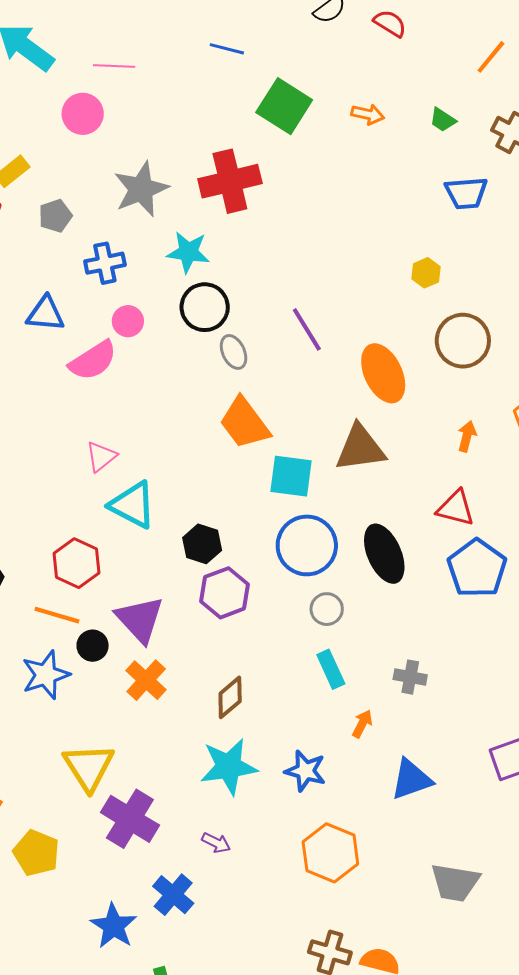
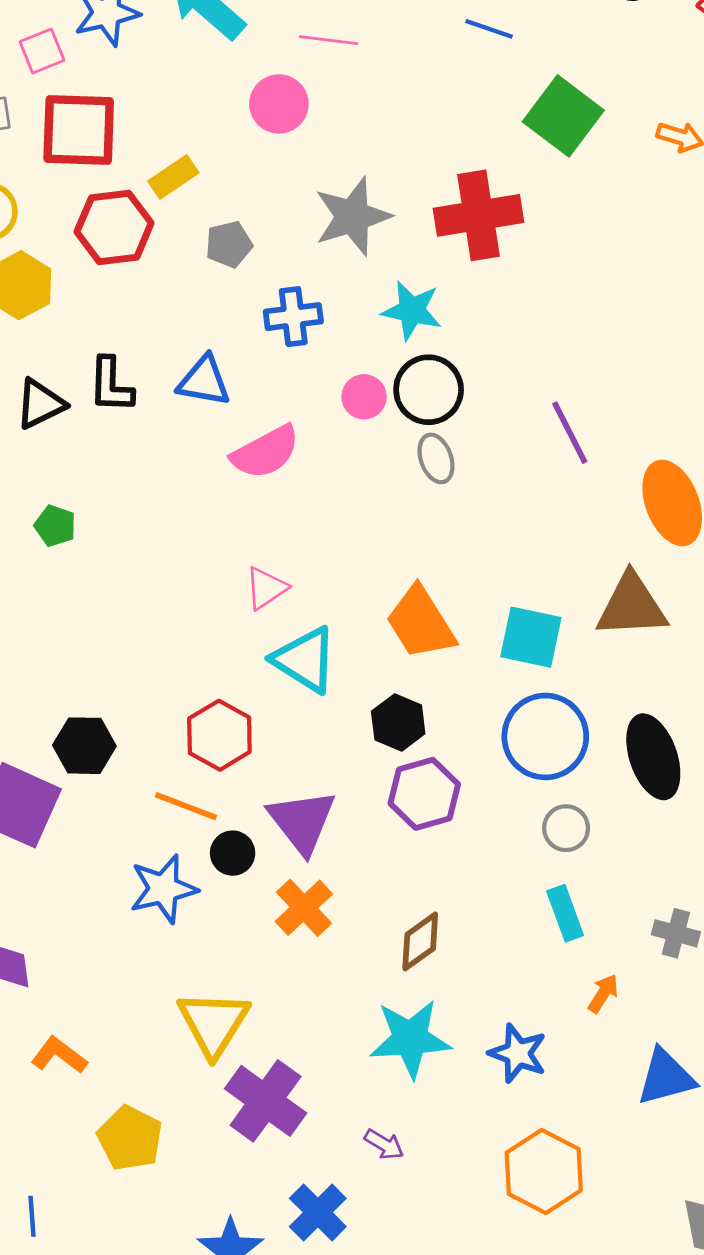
pink circle: (128, 321) -> (364, 397), moved
gray ellipse: (234, 352) -> (436, 458), moved
orange trapezoid: (245, 423) -> (421, 623), moved

